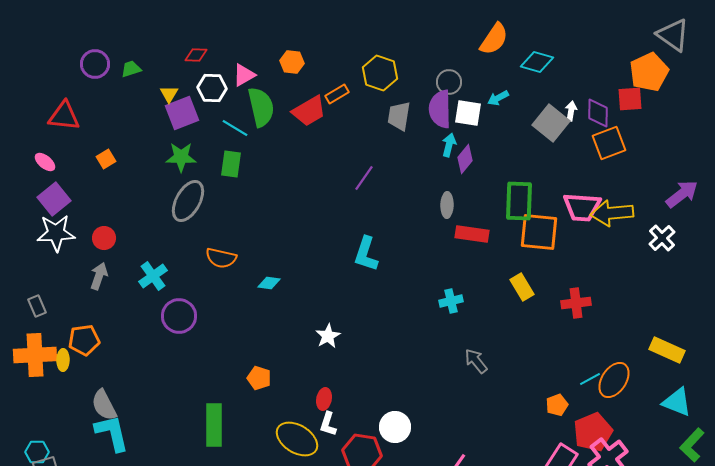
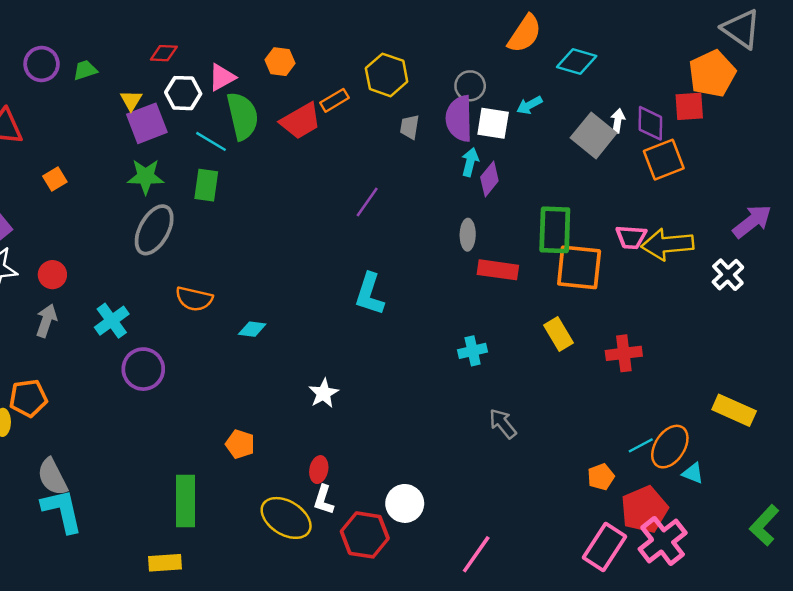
gray trapezoid: (399, 116) -> (410, 127), size x0.7
pink trapezoid: (582, 207) -> (631, 237), size x0.7
cyan triangle: (677, 402) -> (693, 473), moved, size x0.6

